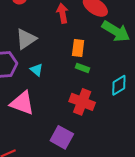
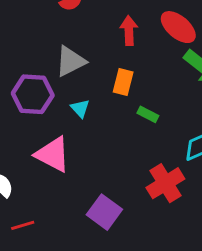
orange rectangle: (78, 48) -> (123, 82), moved
red cross: (82, 102) -> (165, 183), moved, turned 30

